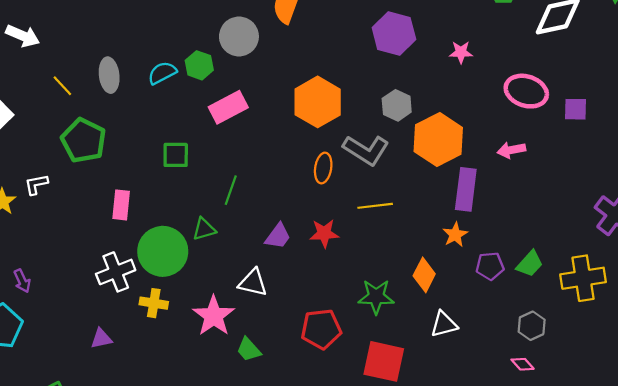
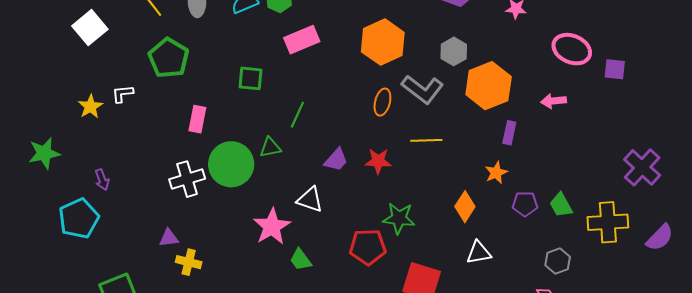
purple rectangle: (466, 189) -> (509, 133), size x0.6
green trapezoid: (530, 264) -> (561, 205), turned 104
green star: (376, 297) -> (399, 218), moved
yellow cross: (154, 303) -> (189, 262), moved

